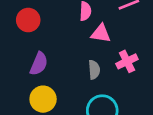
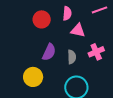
red circle: (28, 20) -> (42, 19), moved
purple semicircle: (39, 64) -> (49, 52), moved

